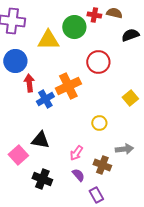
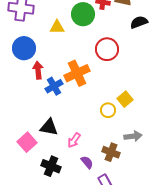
yellow triangle: (48, 40) -> (57, 27), size x0.7
yellow square: (130, 98) -> (125, 99), moved
pink arrow: (76, 153) -> (74, 140), moved

